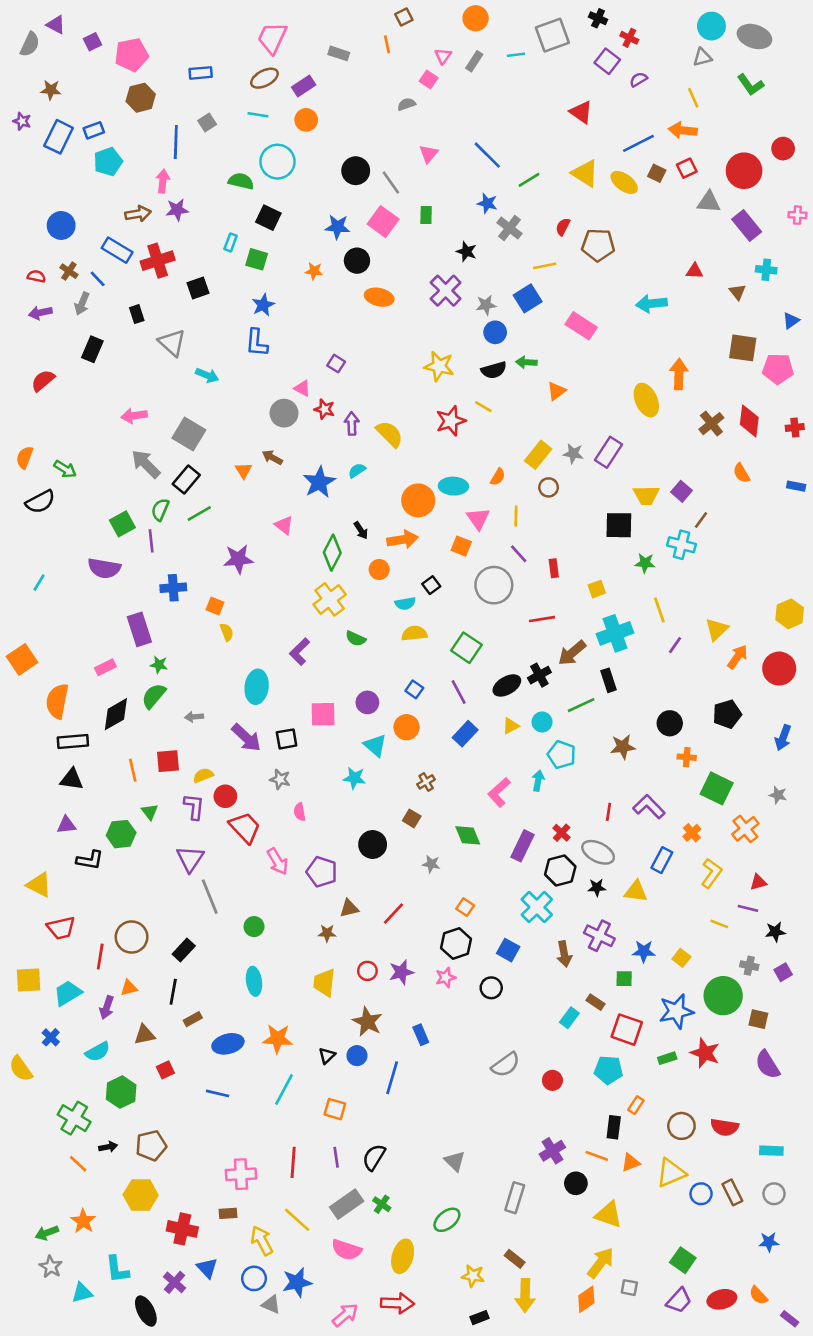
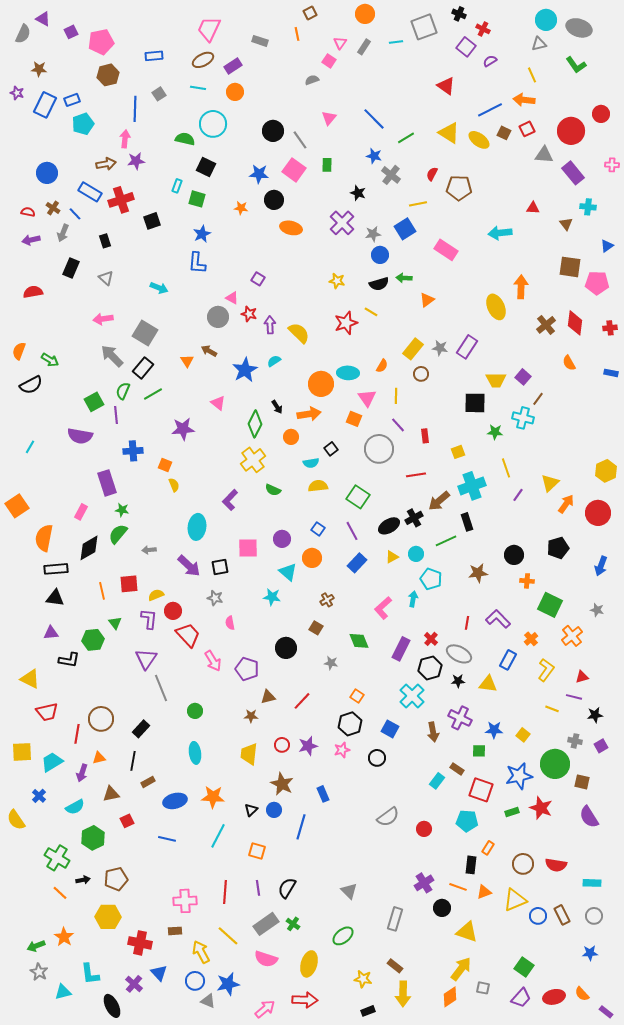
gray triangle: (172, 343) -> (106, 278), moved, size x0.7
yellow star: (439, 366) -> (337, 281), size x0.7
red semicircle: (43, 381) -> (33, 292), turned 30
pink rectangle: (105, 667) -> (81, 512), turned -35

